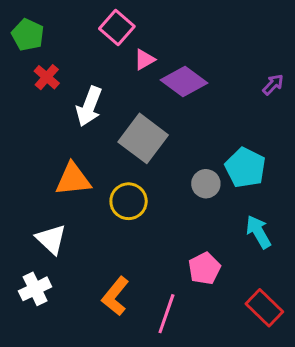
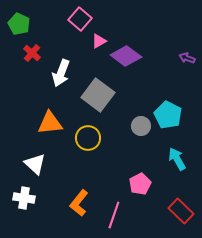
purple arrow: (273, 84) -> (187, 58), turned -112
white cross: (35, 289) -> (24, 198), turned 35

